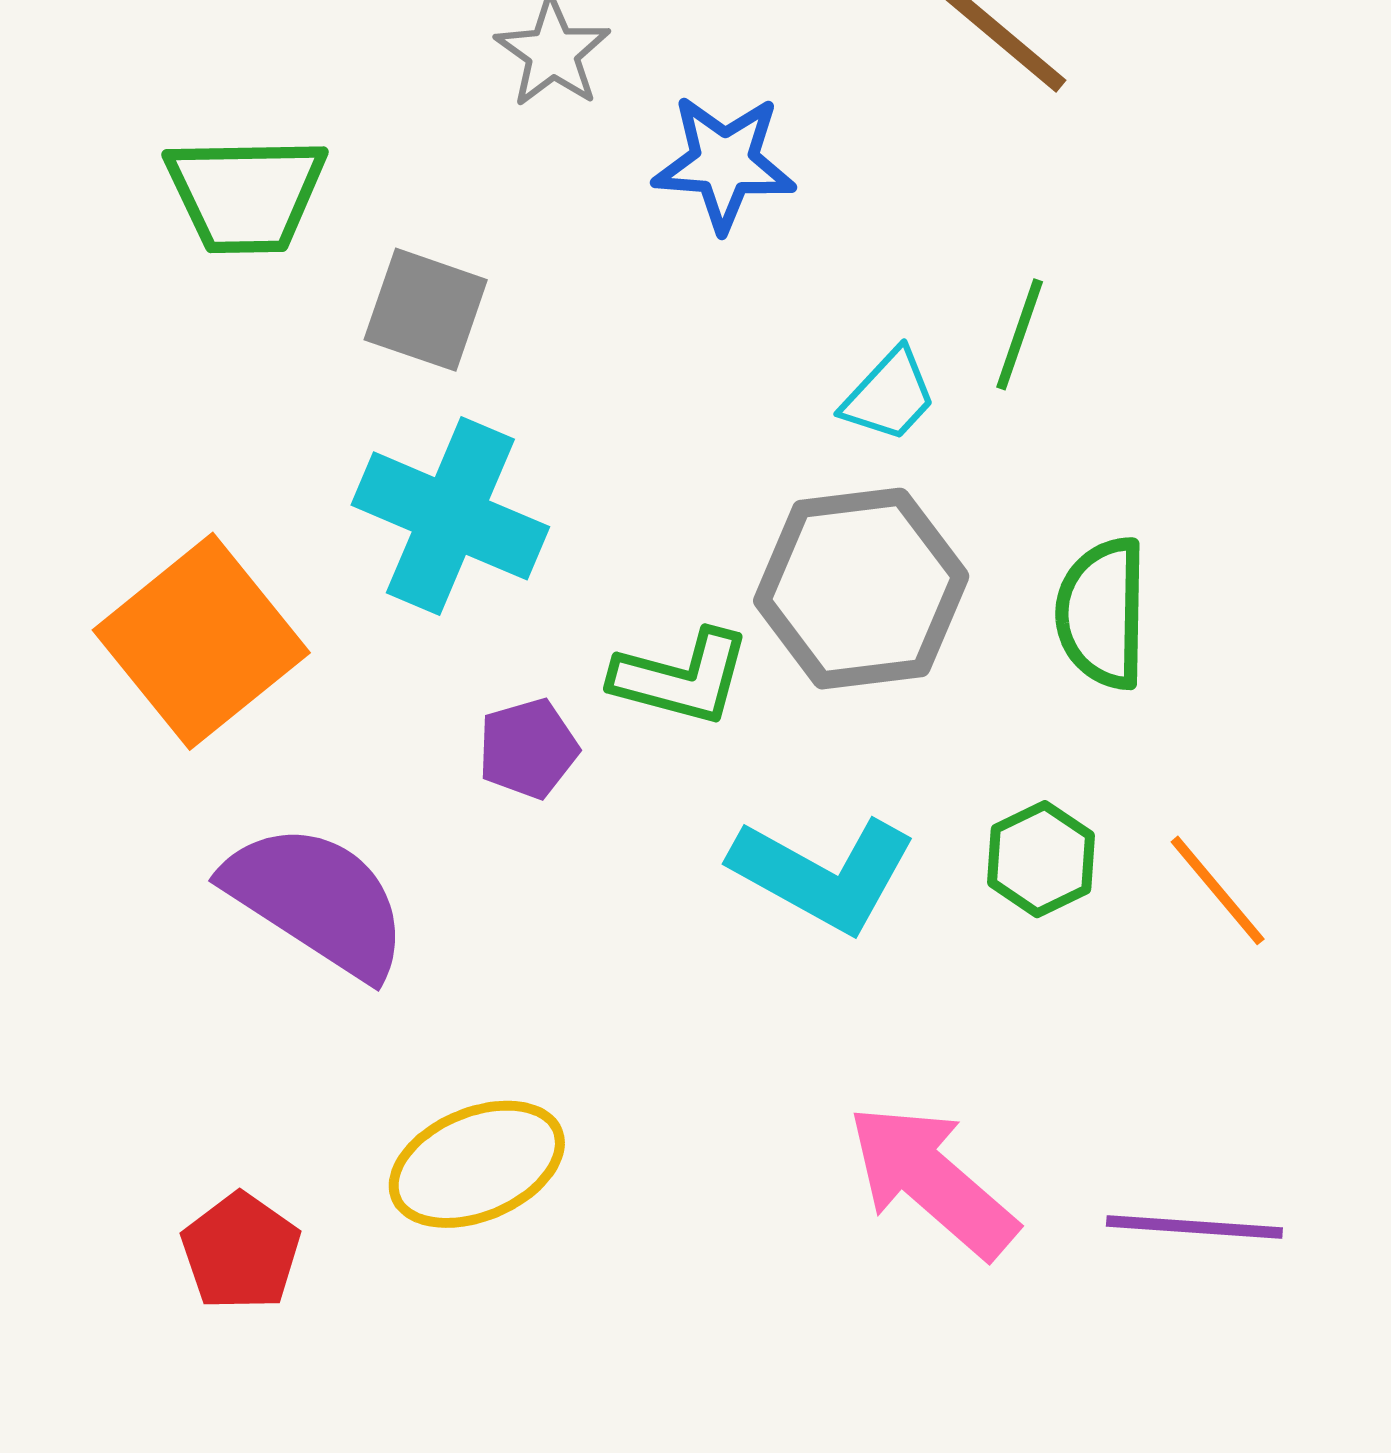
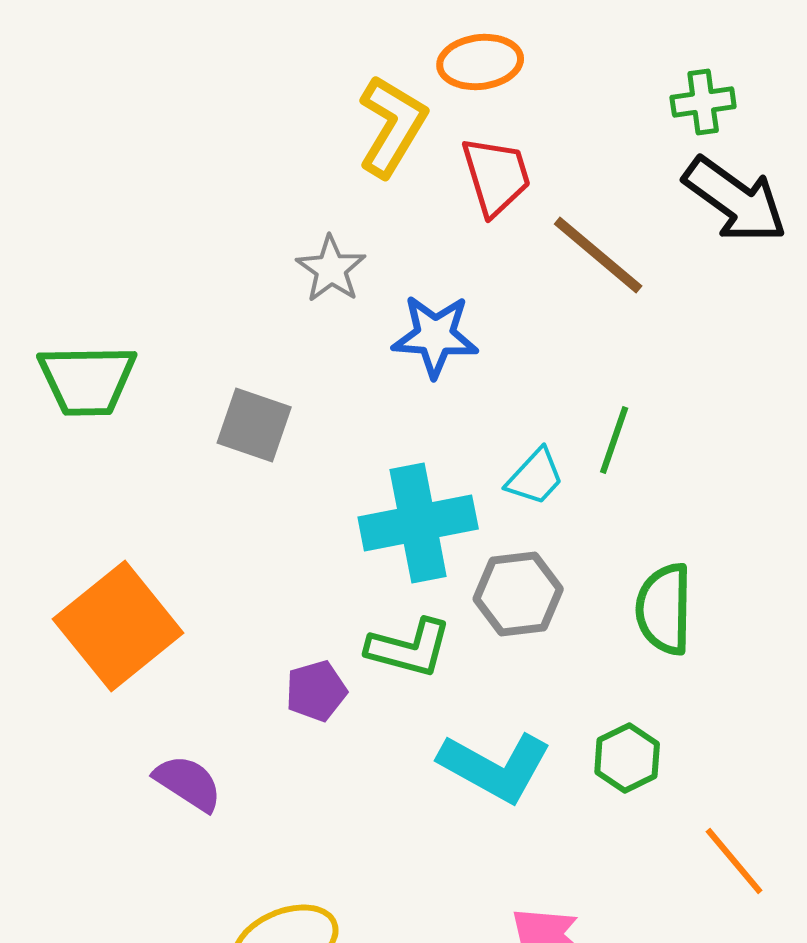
green trapezoid: (246, 194) -> (87, 380), moved
cyan cross: (450, 516) -> (418, 523), moved, turned -34
gray hexagon: (861, 589) -> (518, 594), size x0.7
orange line: (1218, 890) -> (734, 861), moved
purple semicircle: (317, 900) -> (188, 783), size x0.6

